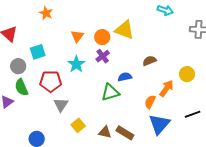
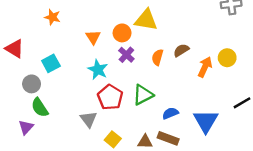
blue semicircle: (125, 77) -> (170, 113), moved
red pentagon: (51, 81) -> (110, 97), moved, turned -30
orange arrow: (166, 88) -> (205, 67), moved
orange semicircle: (150, 102) -> (157, 57), moved

